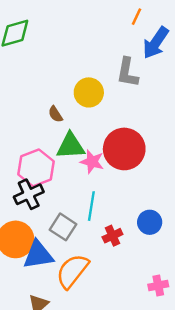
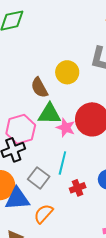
brown semicircle: (55, 114) -> (39, 88), size x1.5
orange semicircle: (72, 271) -> (43, 214), size x0.7

